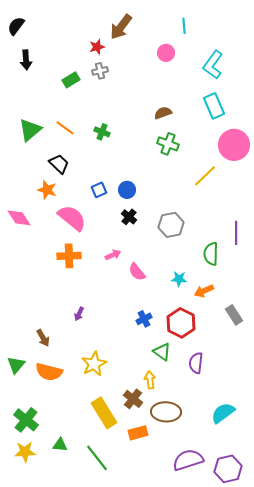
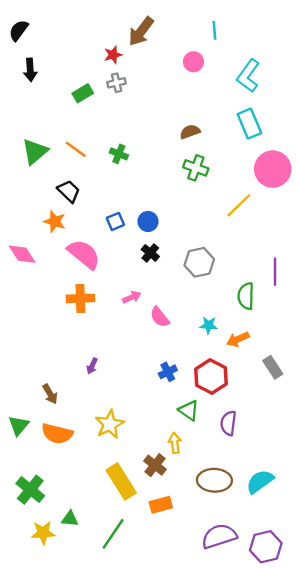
brown ellipse: (166, 412) -> (214, 480), moved
yellow star: (25, 452) -> (43, 533), moved
green line: (97, 458) -> (113, 534), turned 72

